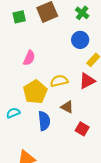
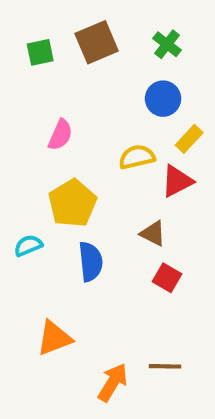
yellow semicircle: (59, 81) -> (137, 157), moved
brown triangle: (67, 107) -> (153, 233), moved

